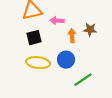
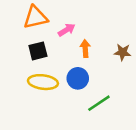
pink arrow: (57, 21) -> (67, 30), turned 144
brown star: (90, 30) -> (123, 52), moved

